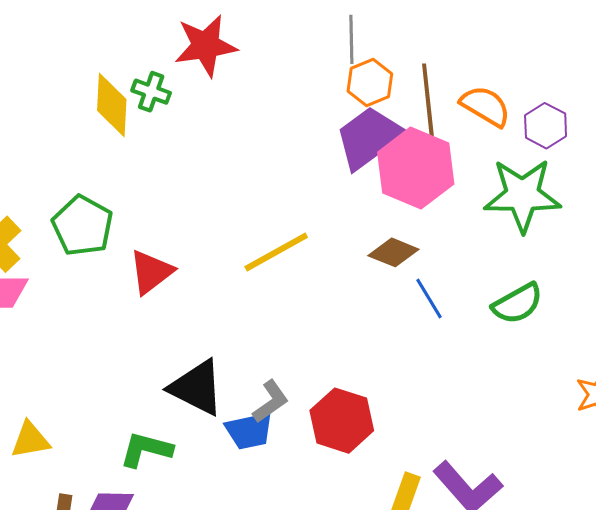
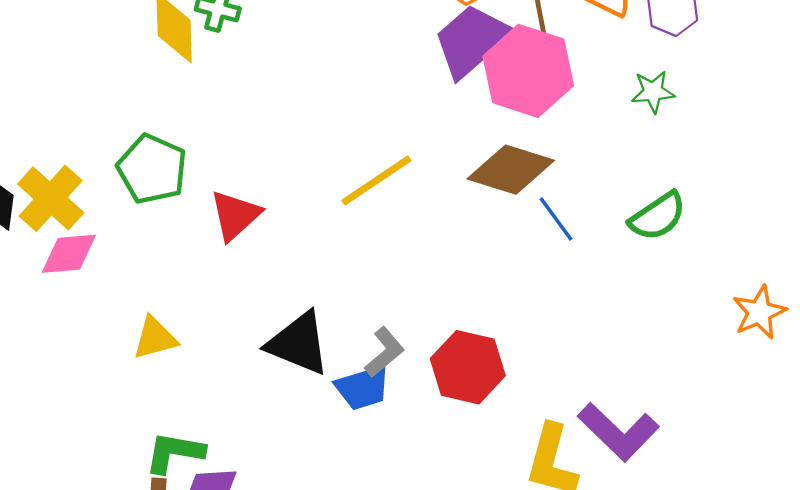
green star: (522, 195) -> (653, 92), size x0.5
brown diamond: (393, 252) -> (511, 170), size x1.5
yellow triangle: (30, 440) -> (155, 338), moved
green L-shape: (146, 450) -> (175, 452), moved

